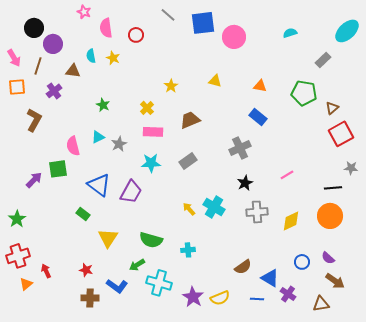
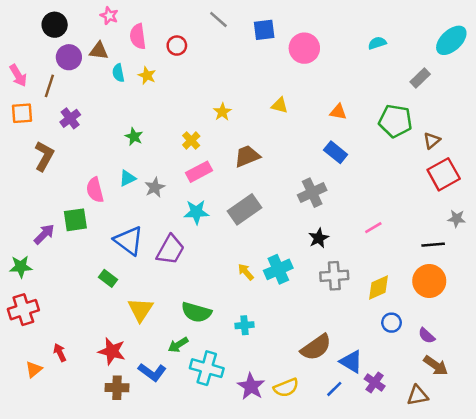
blue square: (203, 23) -> (264, 30), size x0.7
black circle: (34, 28) -> (55, 25), moved
brown triangle: (73, 71) -> (99, 51), moved
pink rectangle: (153, 132) -> (199, 172), turned -30
gray rectangle: (188, 161) -> (245, 209), size x1.4
cyan cross: (214, 207) -> (278, 269), turned 35
green star: (17, 219) -> (21, 267), moved, turned 30
red cross: (18, 256) -> (23, 310), moved
blue circle: (302, 262) -> (392, 323), moved
brown semicircle: (243, 267) -> (316, 347), size x1.4
red star: (86, 270) -> (112, 351), size x1.5
blue line: (257, 299) -> (334, 389), turned -48

